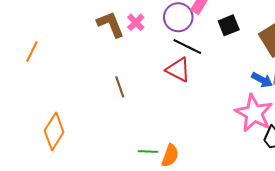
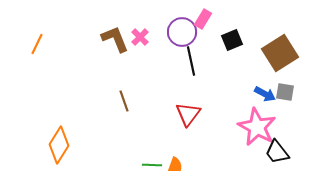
black line: (187, 47) -> (191, 61), turned 52
orange line: (32, 52) -> (37, 44), moved
red triangle: (178, 70) -> (188, 114), moved, turned 40

